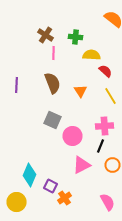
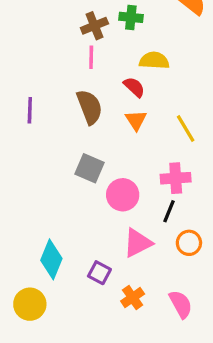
brown cross: (46, 35) -> (94, 26), moved, turned 35
green cross: (76, 37) -> (131, 17), moved
red semicircle: (106, 71) -> (134, 87), moved
purple square: (50, 186) -> (99, 273), moved
orange cross: (64, 198) -> (133, 298), moved

